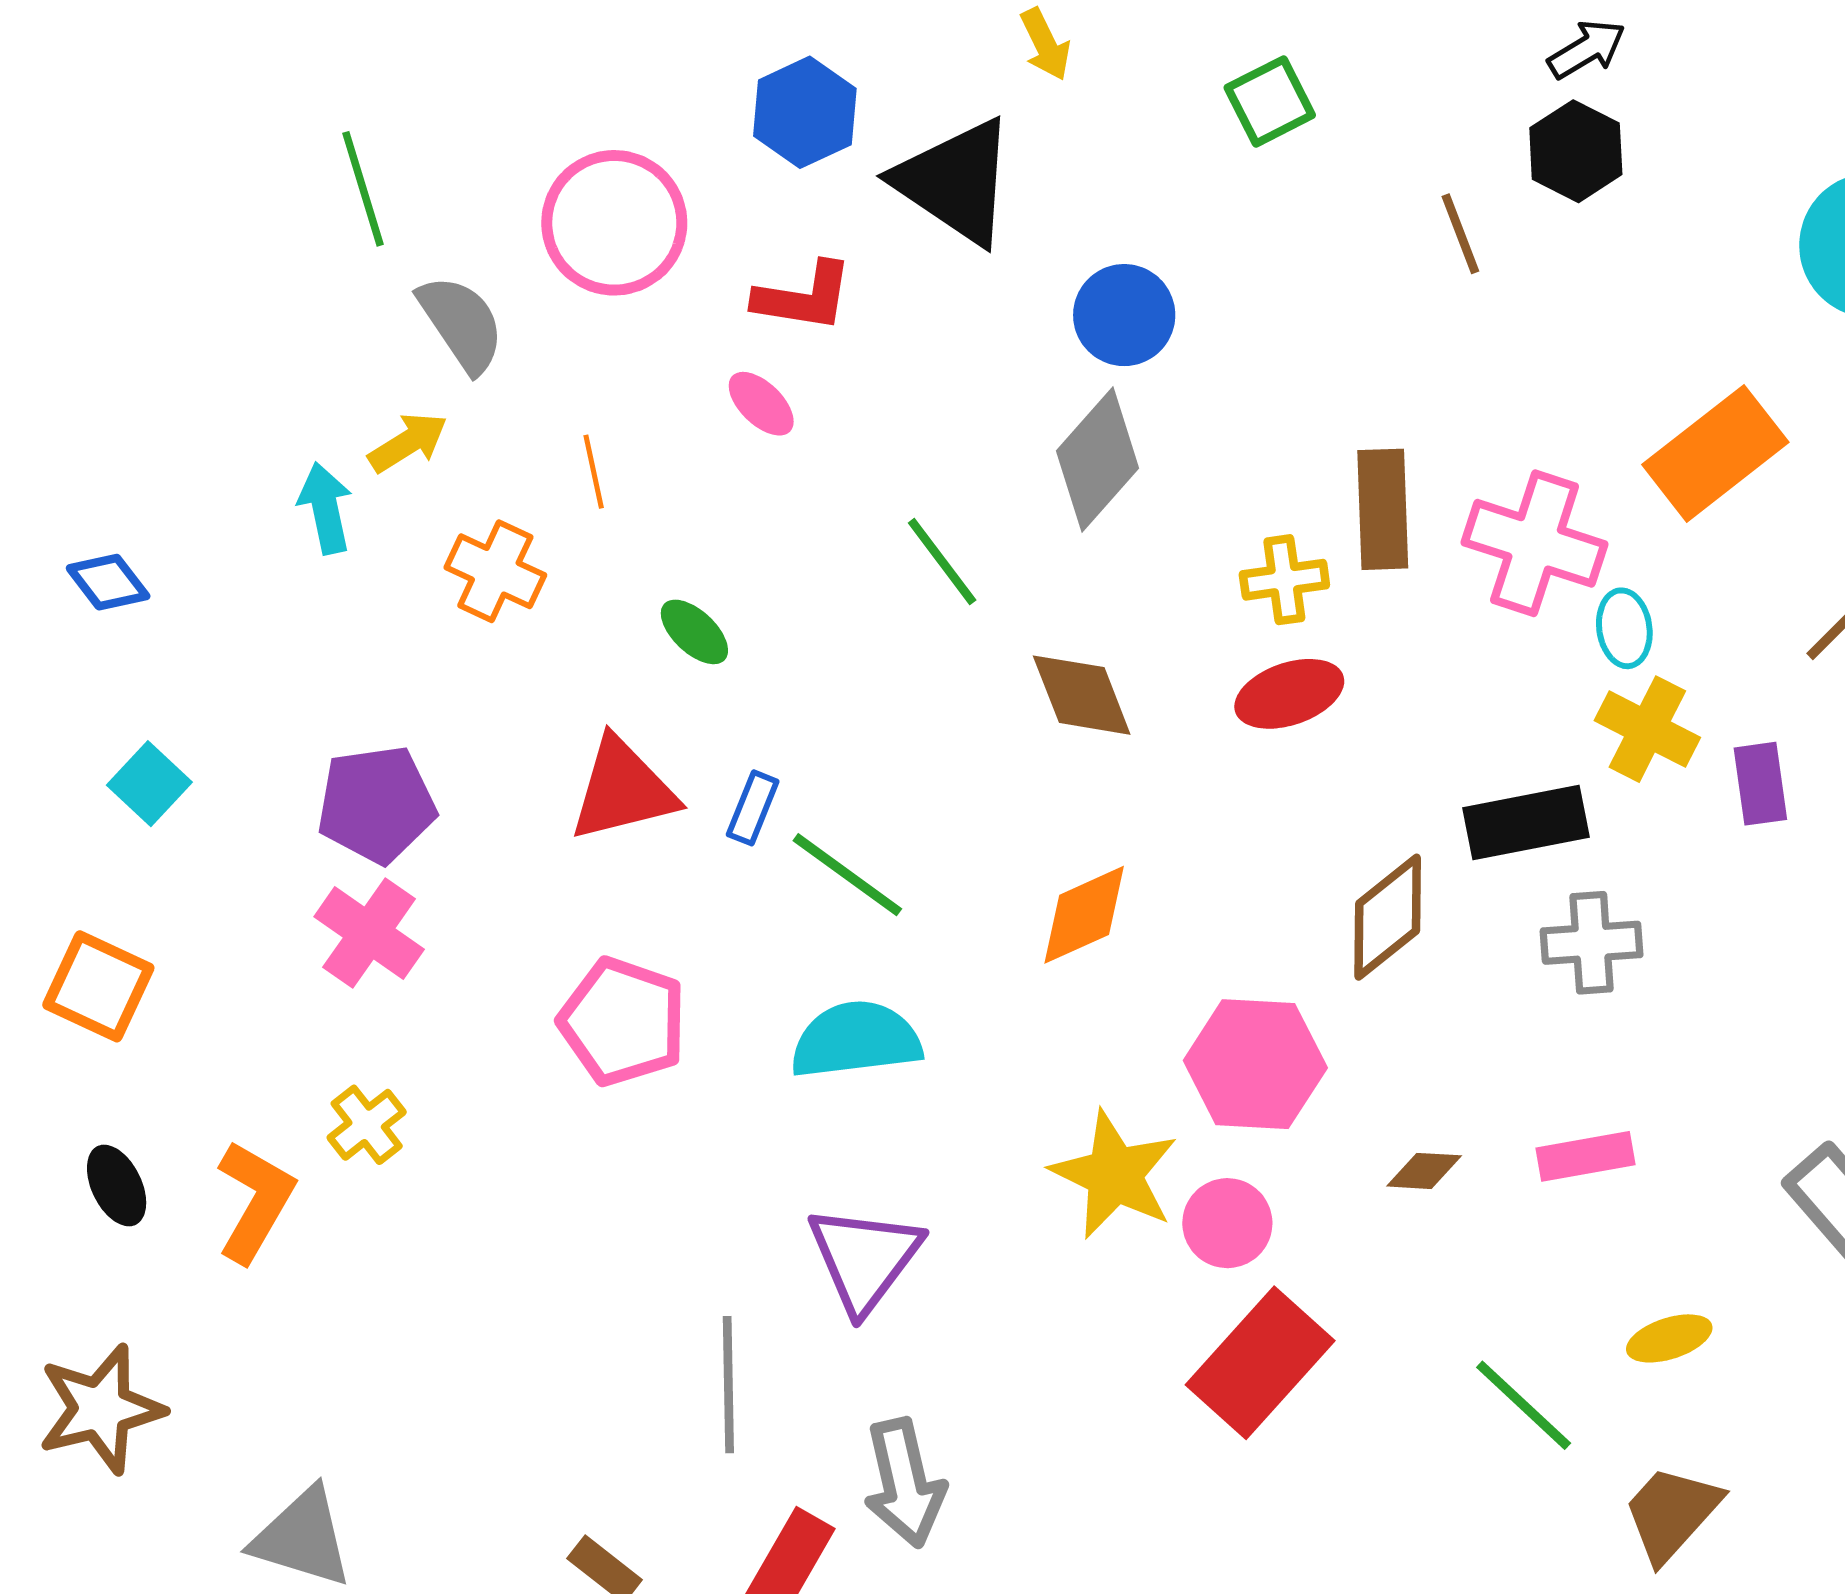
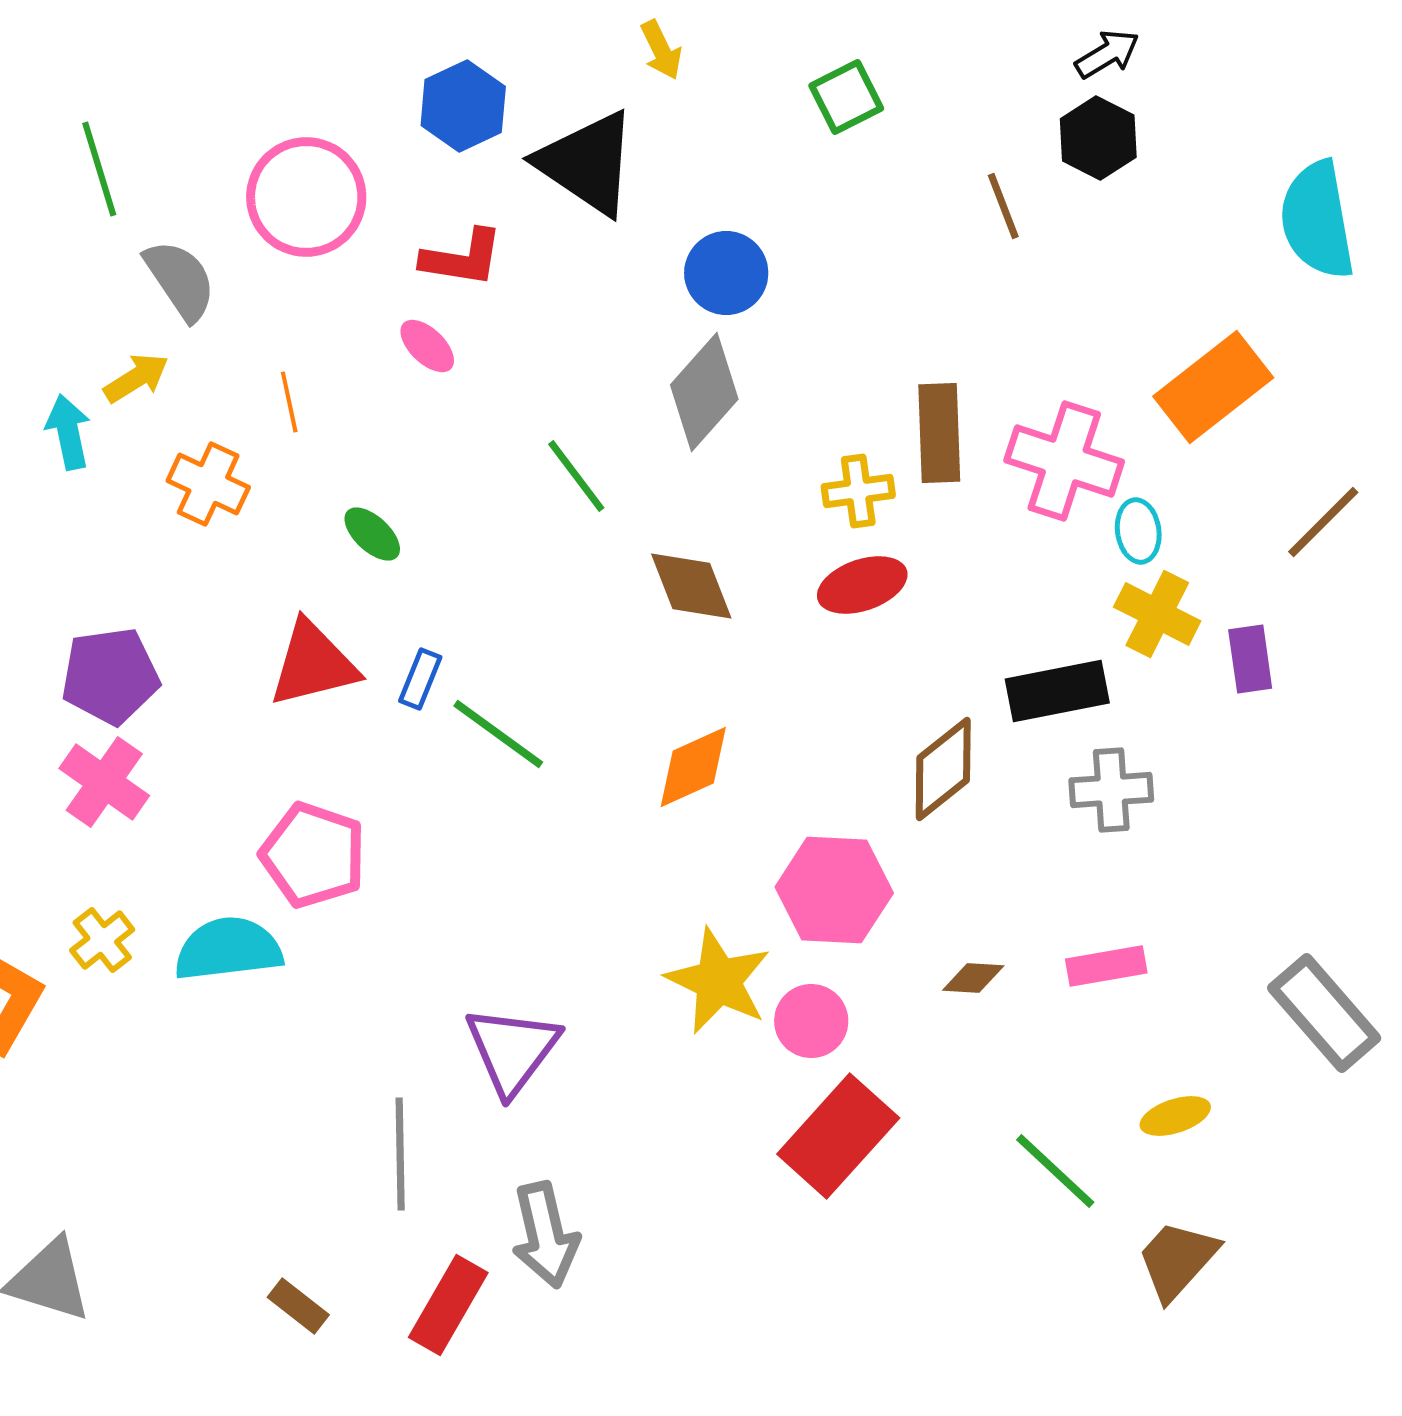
cyan semicircle: (856, 1040) -> (228, 949), moved

